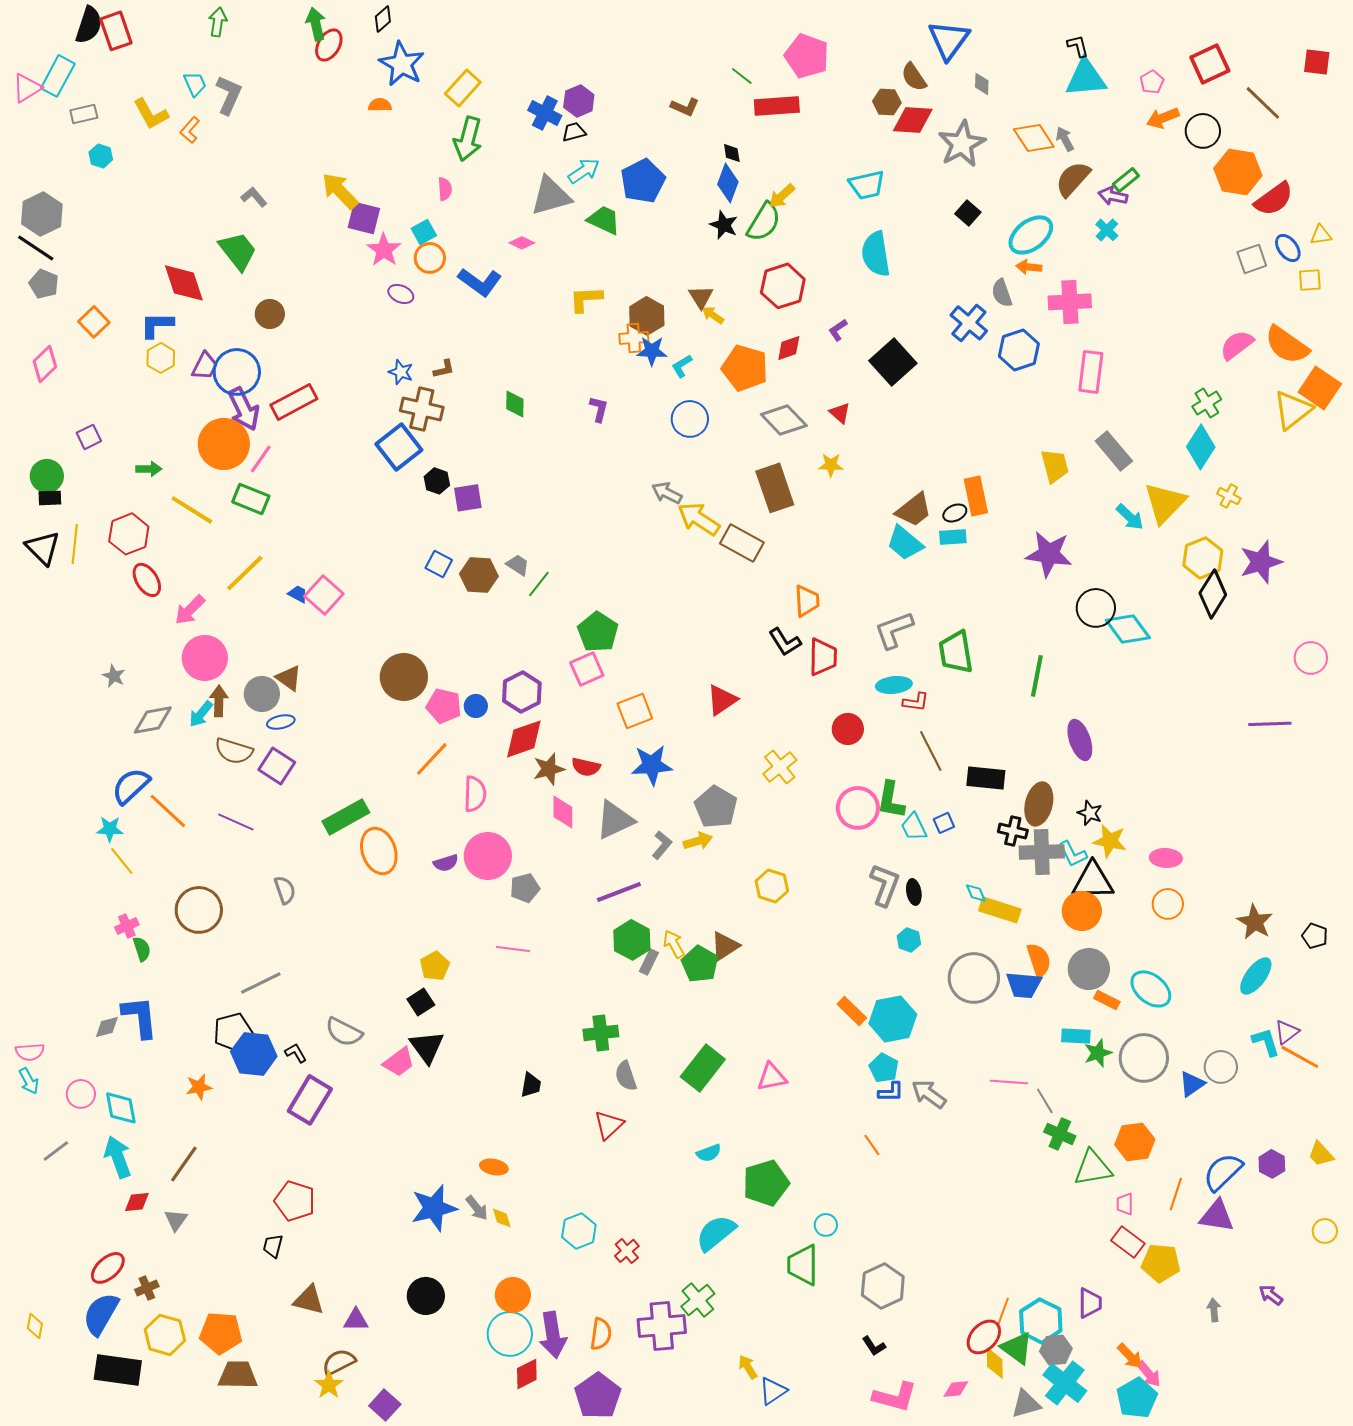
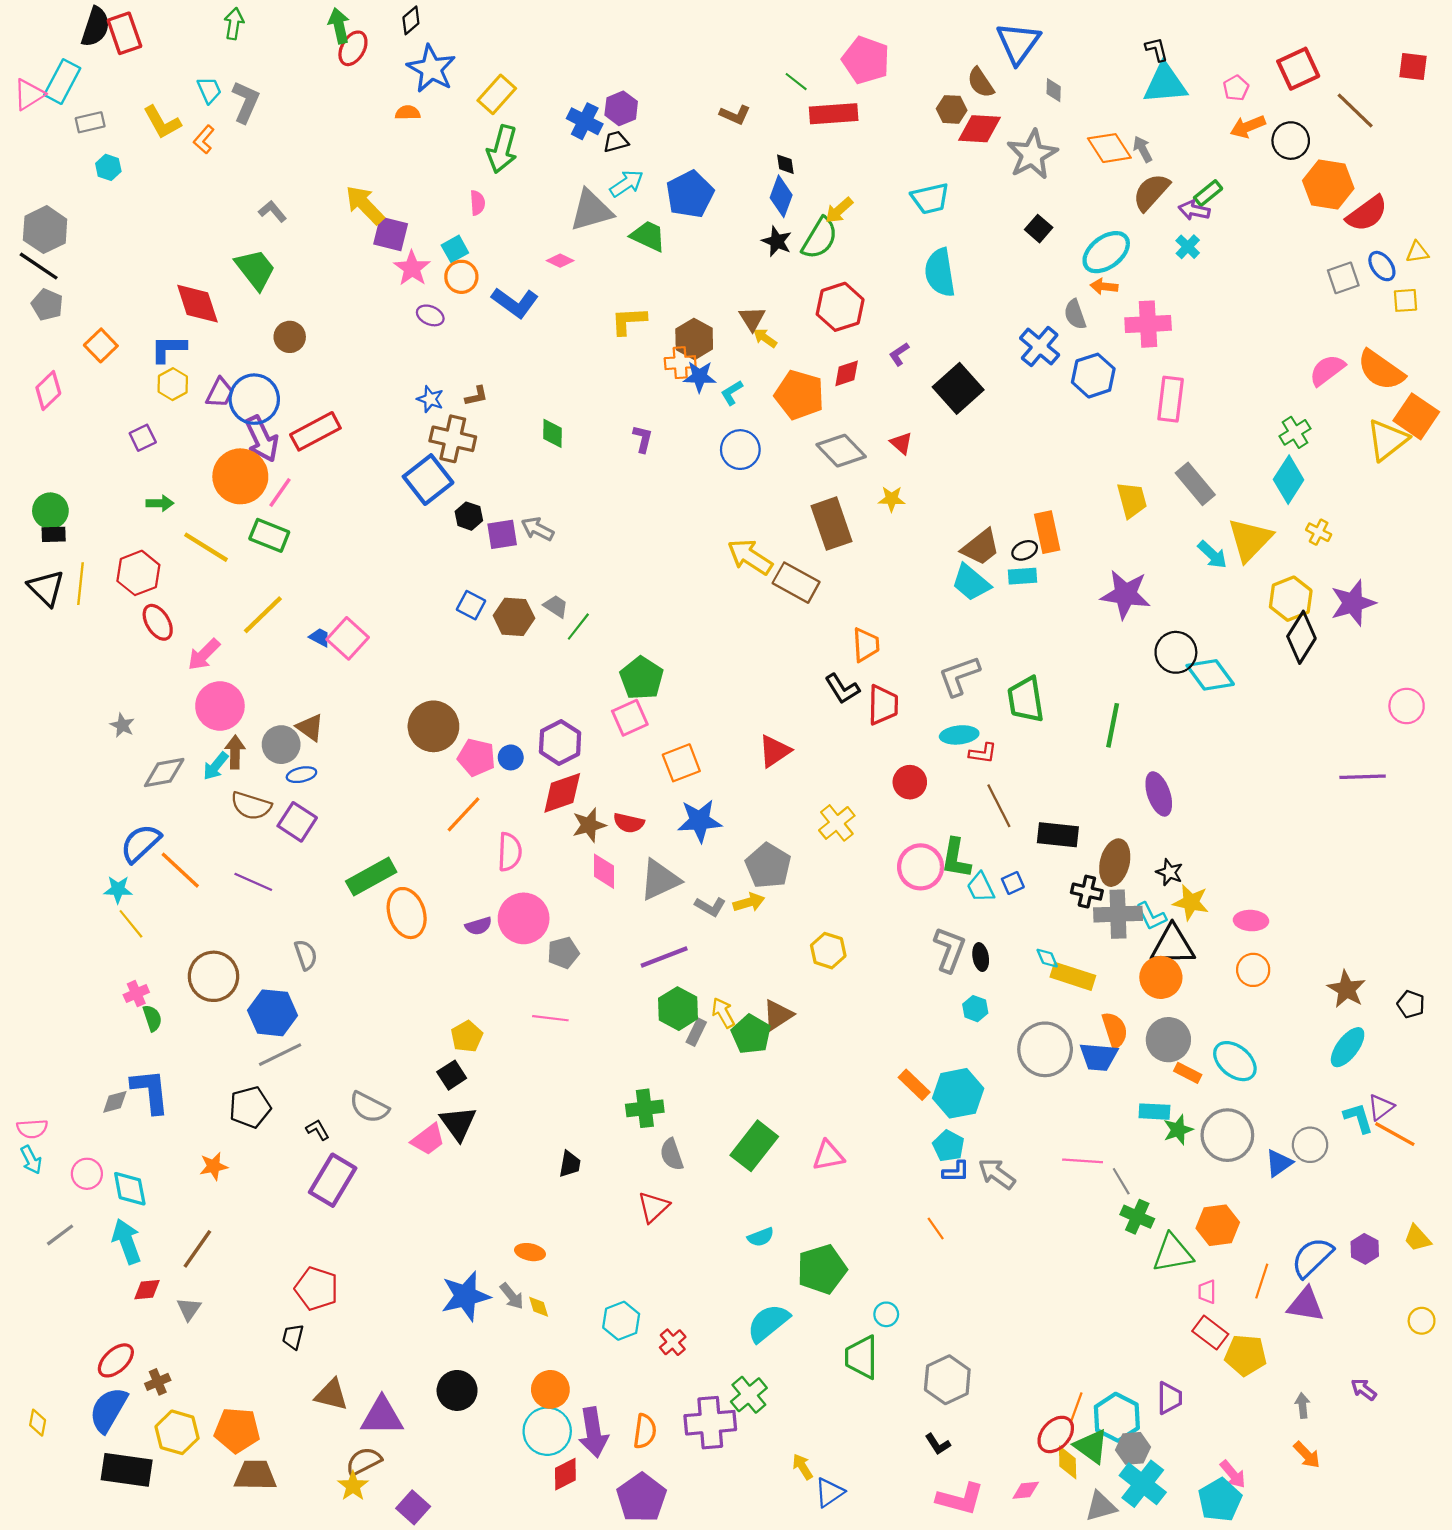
purple square: (89, 437) -> (143, 438), moved
gray arrow: (667, 493) -> (538, 529), moved
gray L-shape: (662, 845) -> (710, 907), turned 80
blue hexagon: (254, 1054) -> (273, 1013), moved
purple triangle: (356, 1320) -> (382, 1416), size x1.6
orange arrow: (1130, 1356) -> (1307, 1455), moved

